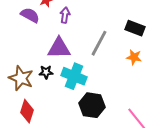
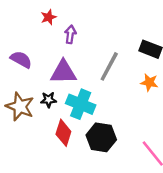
purple semicircle: (30, 15) -> (21, 60), moved
red diamond: (27, 111) -> (63, 133), moved

